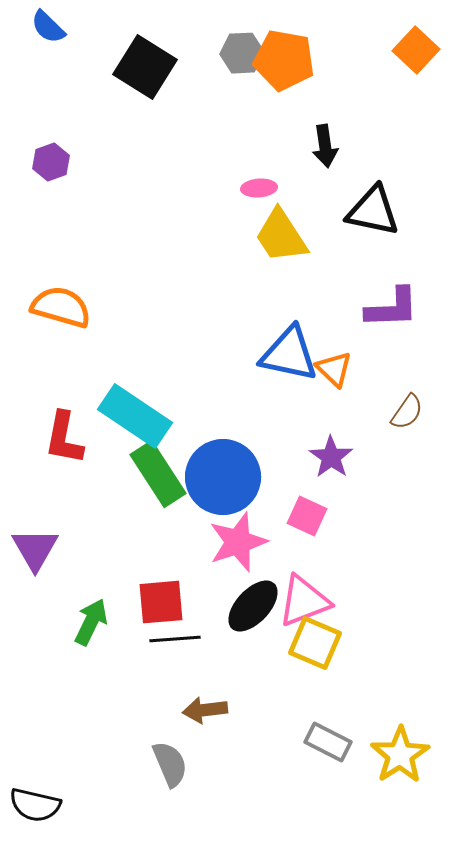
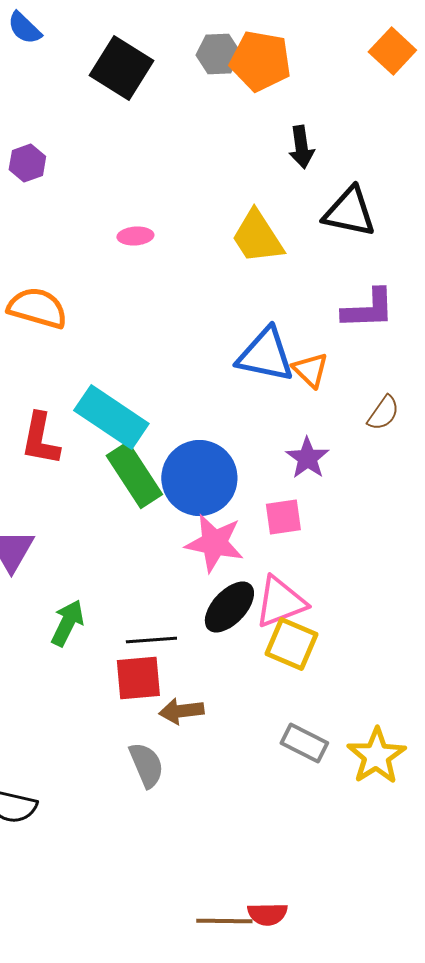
pink ellipse: (259, 188) -> (135, 236), moved
pink square: (307, 516) -> (283, 517), turned -33
pink star: (238, 542) -> (214, 543), turned 30
red square: (161, 602) -> (138, 678), moved

